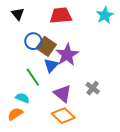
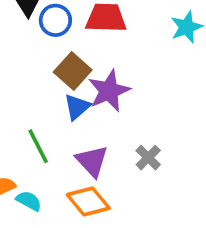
blue circle: (33, 41) -> (55, 20), moved
green line: (33, 77) -> (38, 146), moved
cyan semicircle: (22, 98) -> (29, 201), moved

